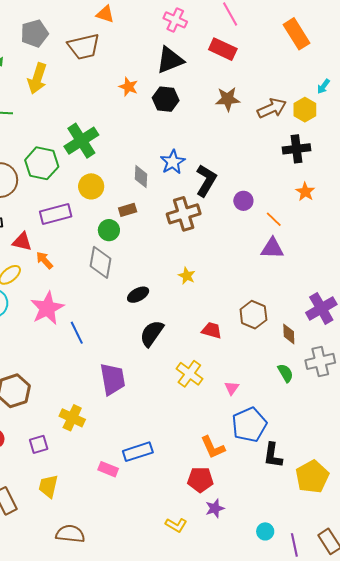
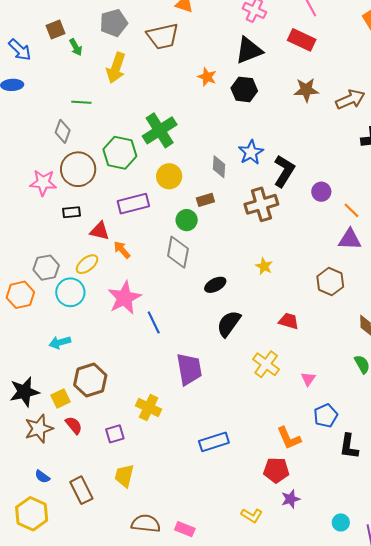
brown hexagon: (253, 315) -> (330, 282), moved
blue pentagon: (249, 425) -> (326, 416), size x0.7
pink rectangle: (108, 469) -> (185, 529), moved

